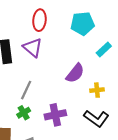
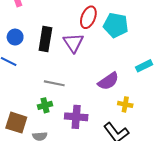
cyan pentagon: (83, 24) -> (116, 25), moved
gray line: (26, 90) -> (54, 83), turned 60

